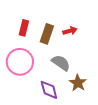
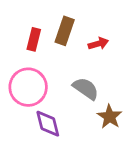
brown rectangle: (47, 34) -> (65, 31), moved
purple diamond: (49, 90) -> (48, 124), moved

